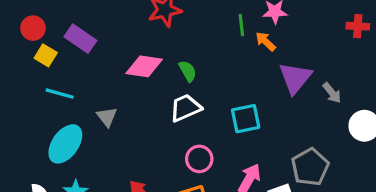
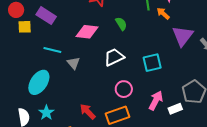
yellow square: (46, 55) -> (25, 27), turned -32
green semicircle: (188, 71) -> (121, 24), moved
cyan line: (60, 94) -> (52, 50), moved
gray triangle: (107, 117) -> (73, 63), moved

